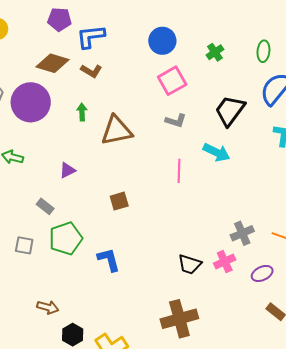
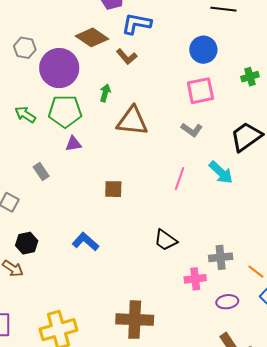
green pentagon: (66, 238) -> (65, 111), moved
blue L-shape: (109, 260) -> (85, 242), turned -52
black trapezoid: (190, 264) -> (165, 240), moved
black hexagon: (73, 335) -> (27, 243), moved

